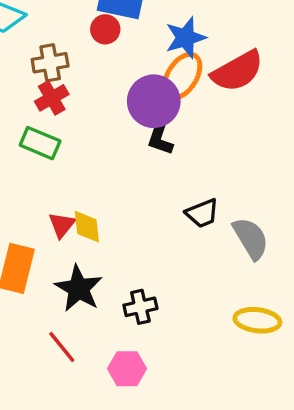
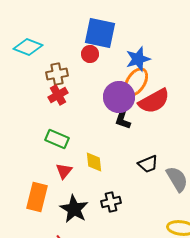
red semicircle: (237, 71) -> (154, 101), moved
green rectangle: (40, 143) -> (57, 139), moved
yellow diamond: (87, 227) -> (94, 162), moved
black cross: (140, 307) -> (111, 202), moved

